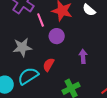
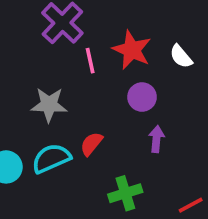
purple circle: (57, 36) -> (142, 97), moved

